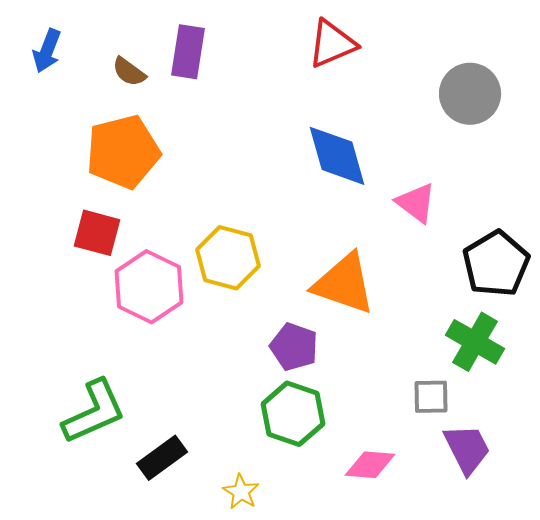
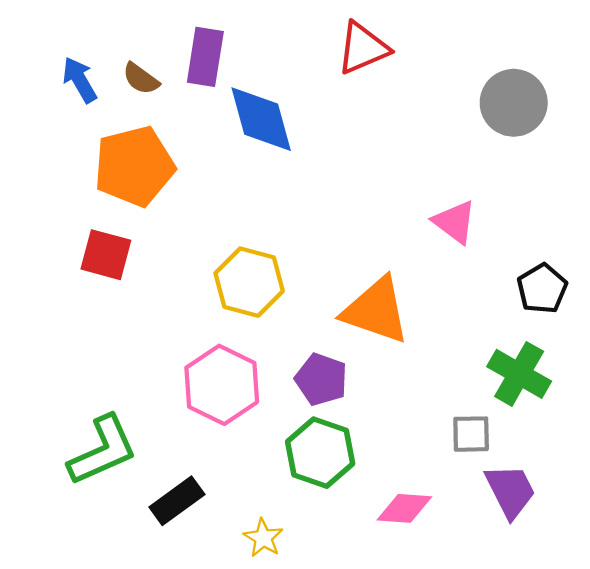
blue arrow: (47, 51) -> (80, 80), moved, turned 129
blue diamond: (337, 156) -> (261, 119), moved
black pentagon: (496, 264) -> (542, 289), size x0.7
pink hexagon: (149, 287) -> (222, 385), moved

